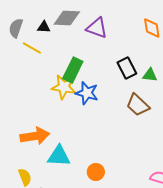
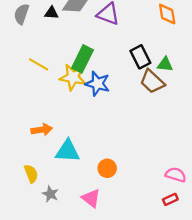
yellow line: (32, 48) -> (39, 64), moved
brown trapezoid: (138, 105) -> (152, 81), moved
orange arrow: (35, 136) -> (42, 130), size x0.7

